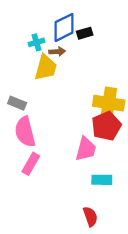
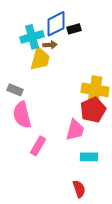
cyan cross: (37, 42) -> (32, 37), size x1.6
pink rectangle: (31, 164) -> (38, 146), moved

